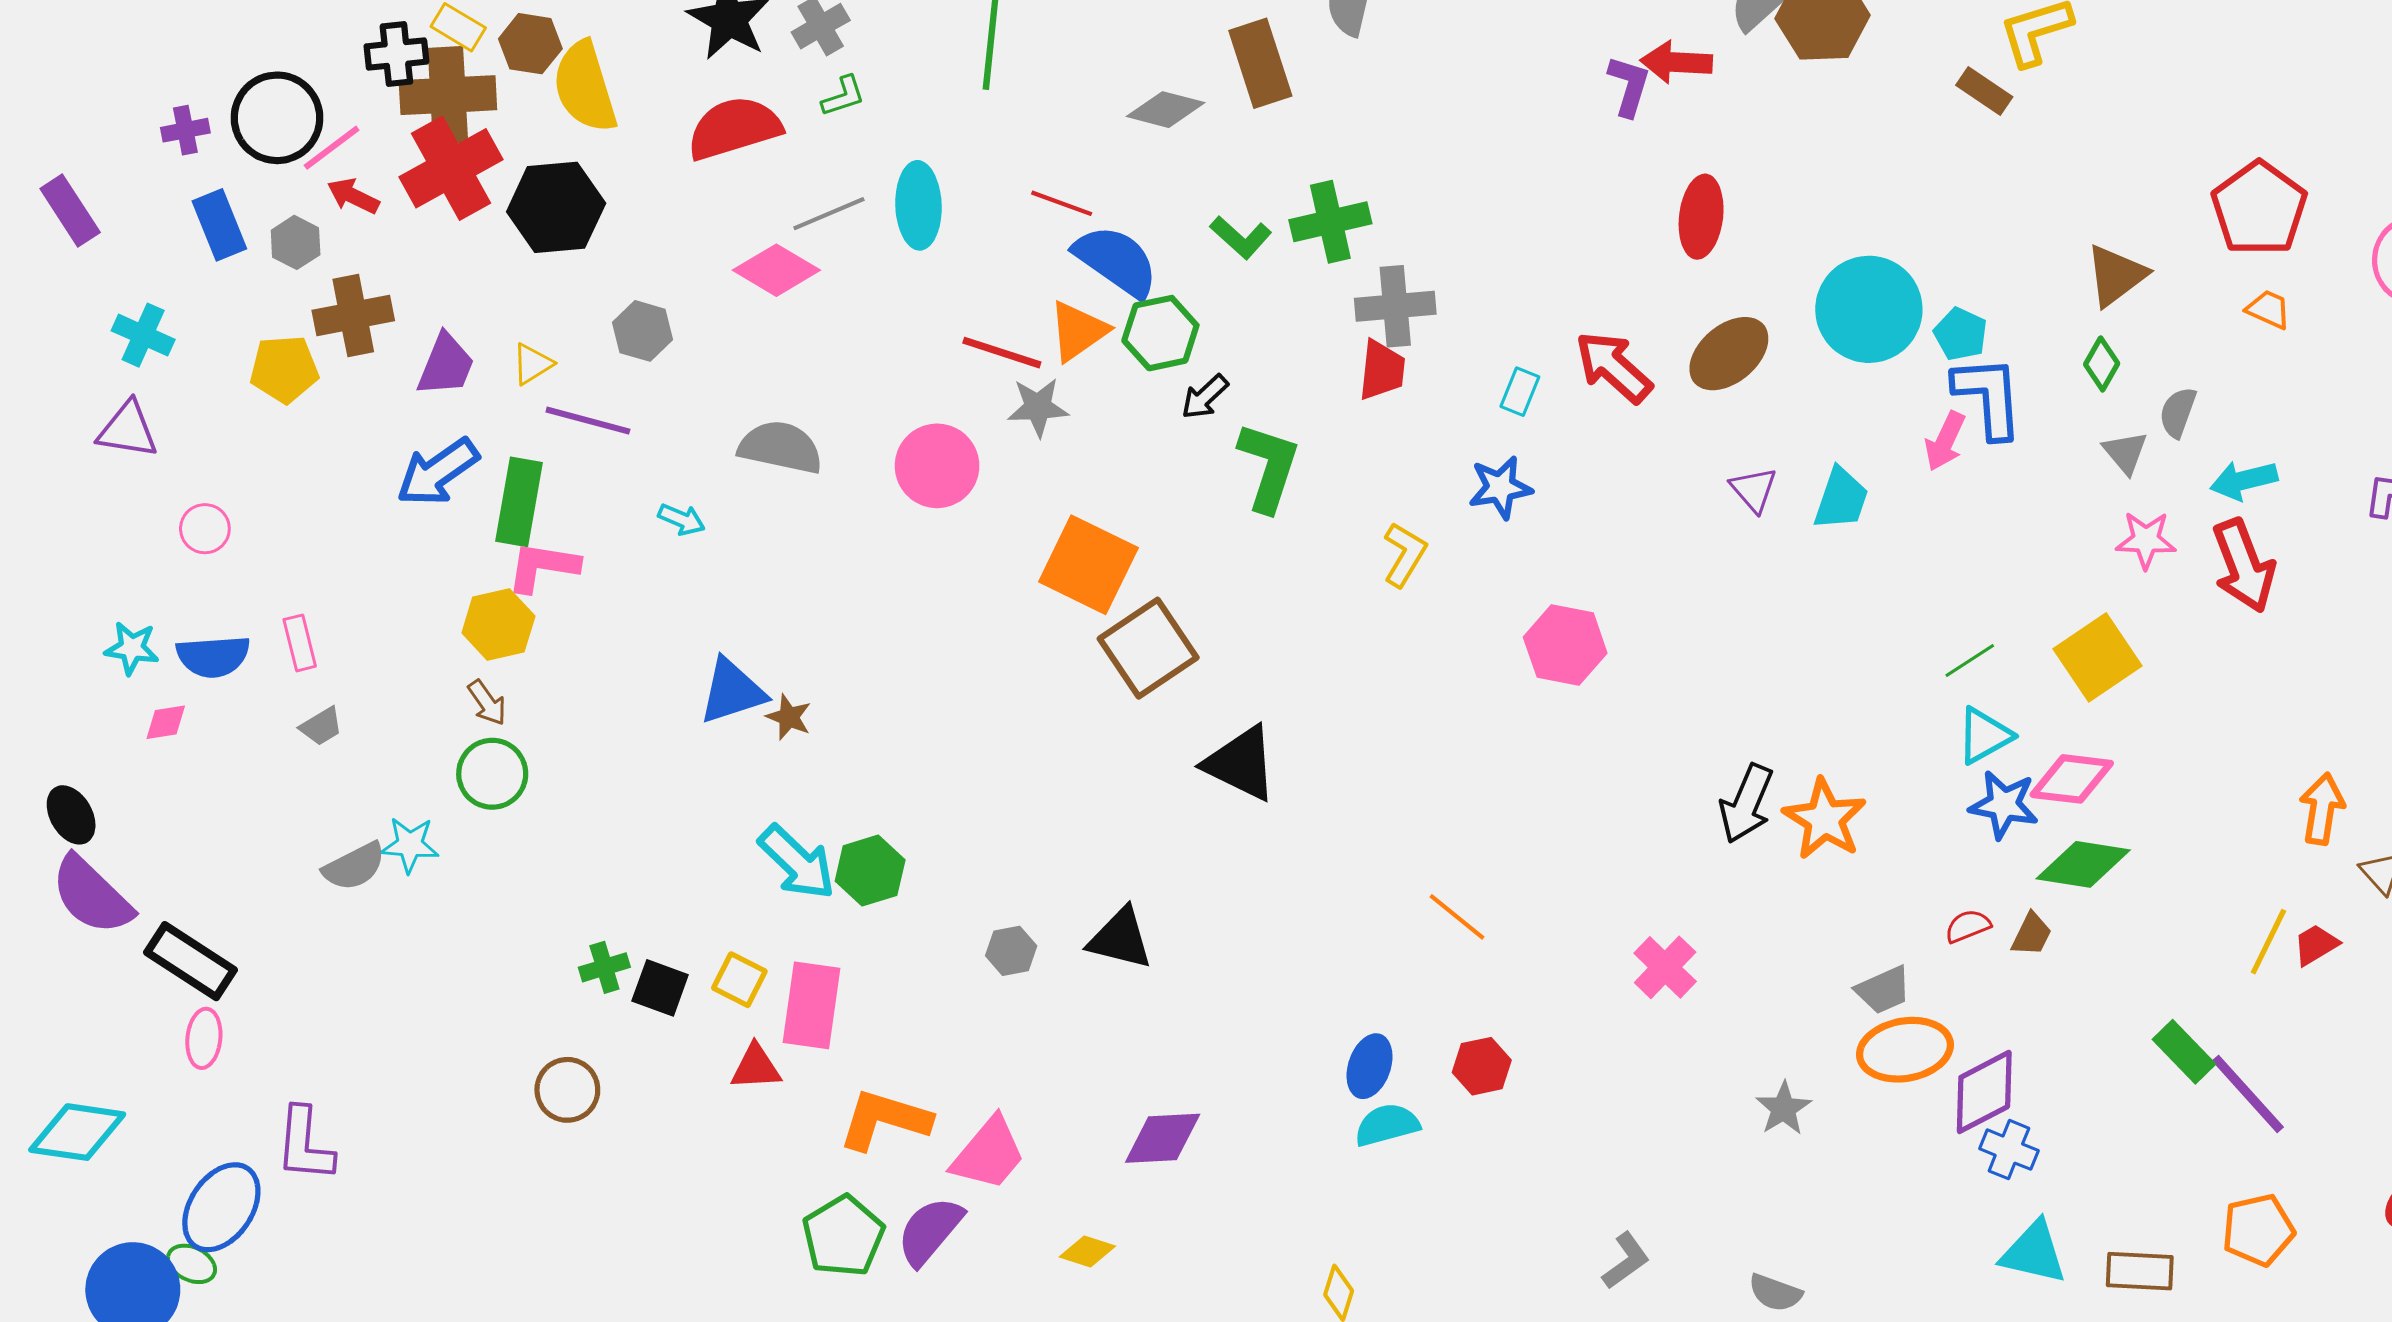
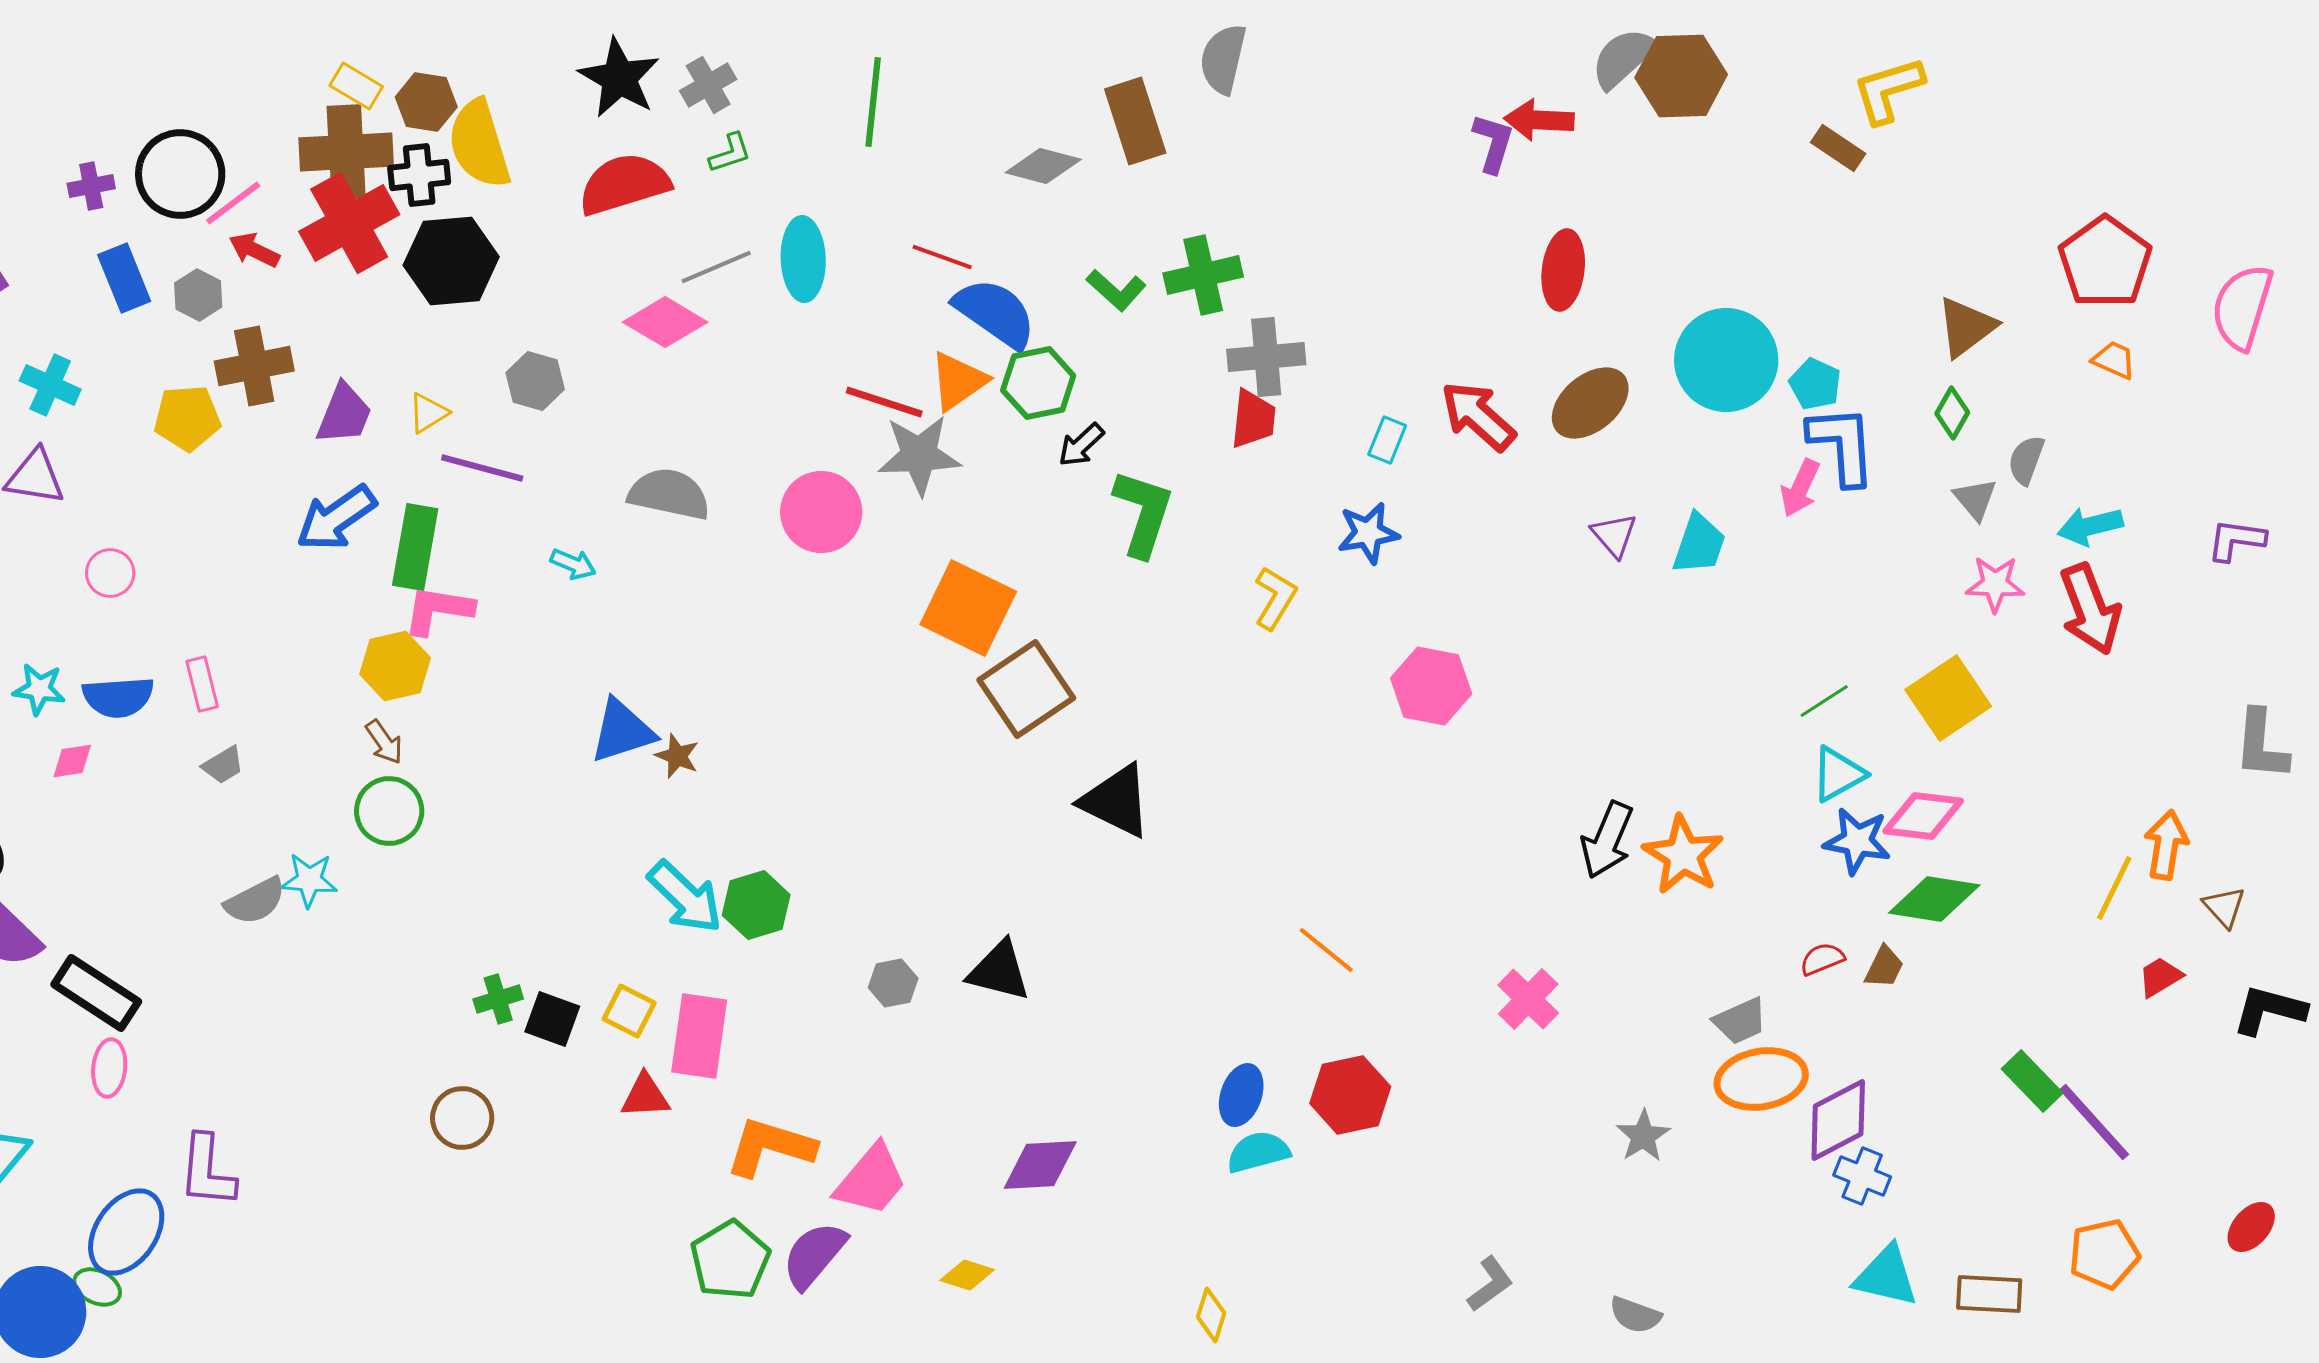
black cross: (396, 54) -> (419, 175), moved
gray star: (1038, 407) -> (919, 455), size x1.4
yellow line: (2268, 942) -> (2114, 888), moved
red hexagon: (1482, 1066) -> (1350, 1095), size x1.4

